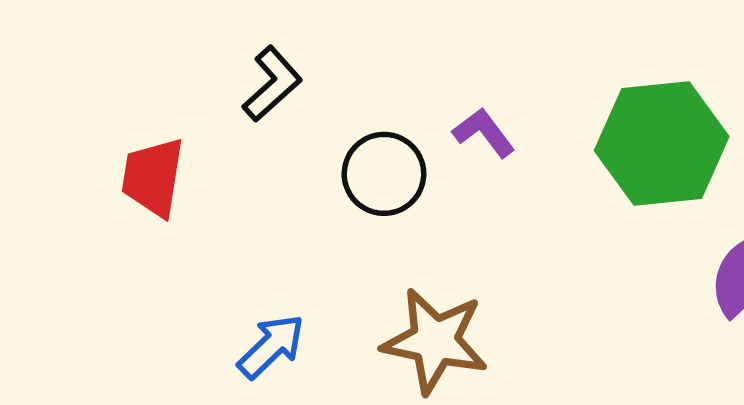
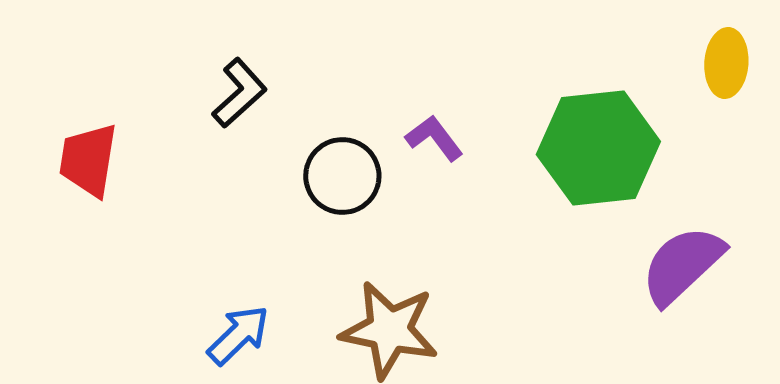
red trapezoid: (153, 177) -> (88, 160), moved

